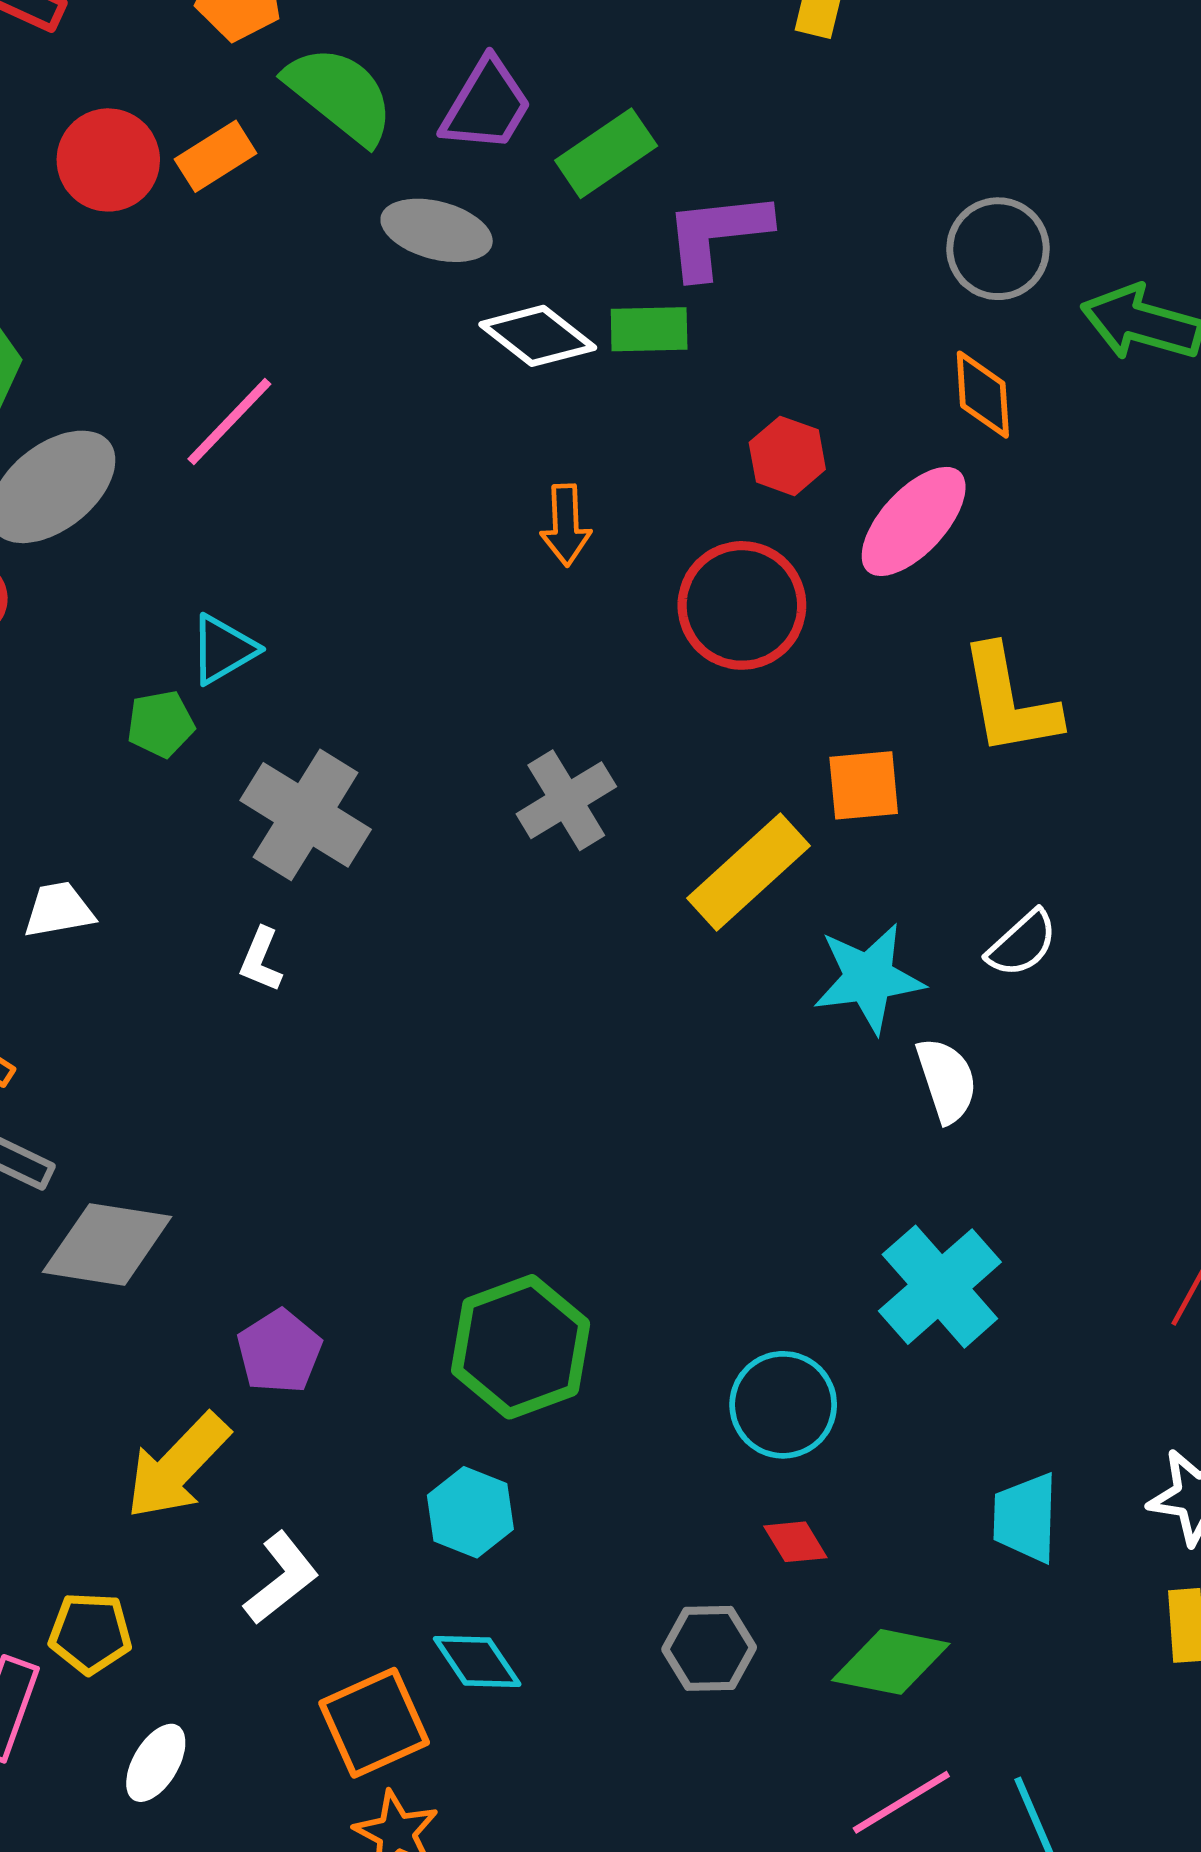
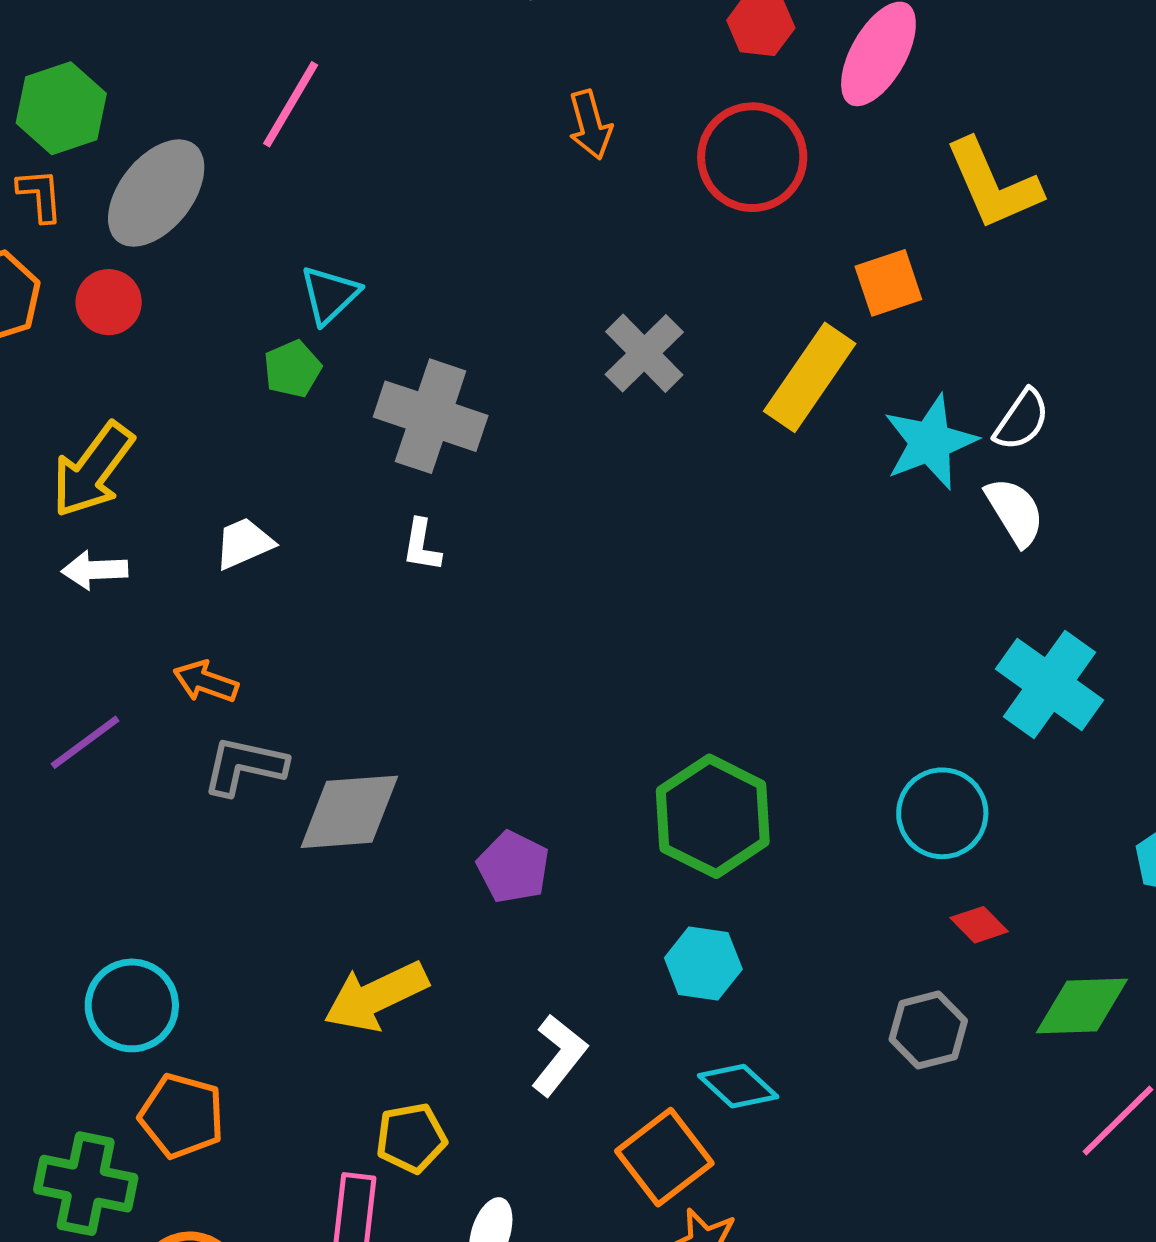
white semicircle: (1022, 943) -> (1022, 420), moved
yellow arrow: (177, 1466) -> (376, 996), moved, turned 34

